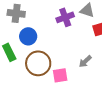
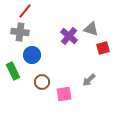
purple cross: (65, 17) -> (69, 36), turned -30
brown circle: (38, 63) -> (42, 82), size x0.6

